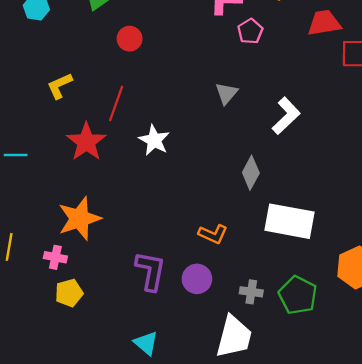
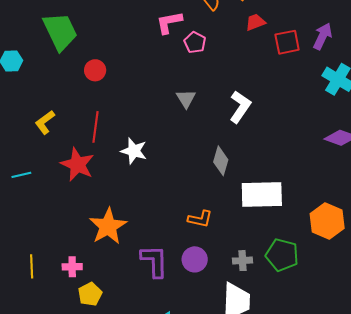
red trapezoid: (324, 23) -> (255, 22), size x0.7
cyan line: (16, 155) -> (21, 175), moved
orange star: (79, 219) -> (108, 226), moved

